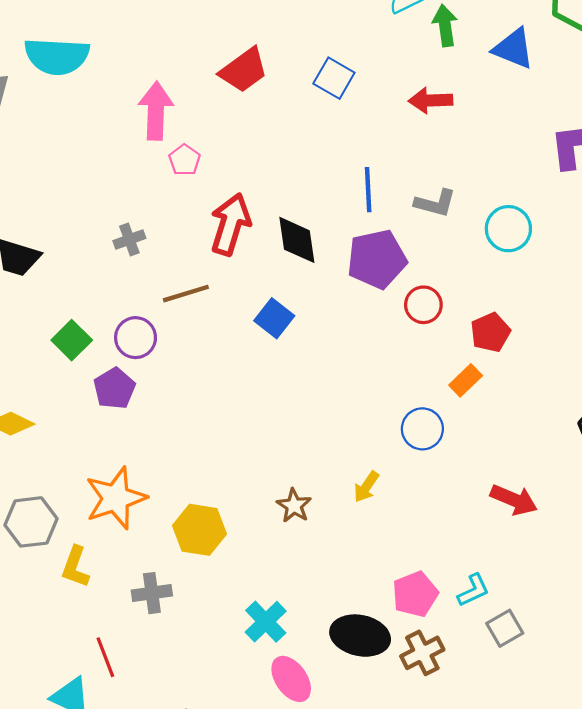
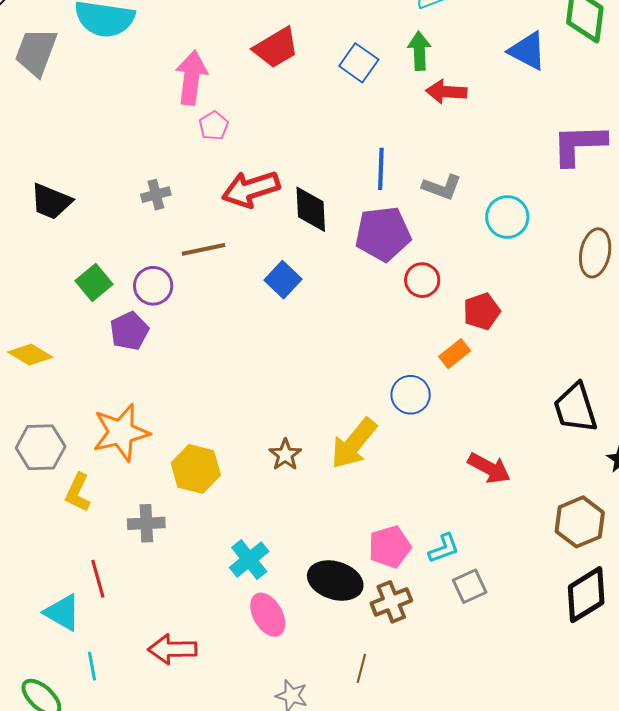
green arrow: (445, 26) -> (419, 51), moved
red arrow: (231, 224) -> (251, 189), turned -130
yellow arrow: (366, 487) -> (354, 443), size x1.8

